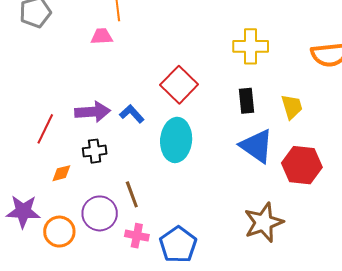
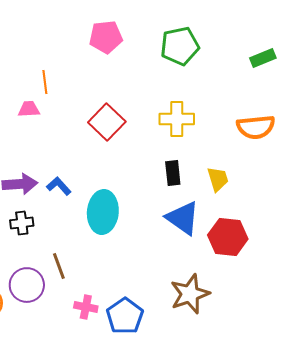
red square: (179, 85) -> (107, 122), moved
pink cross: (137, 236) -> (86, 307), moved
blue pentagon: (178, 245) -> (125, 316), moved

